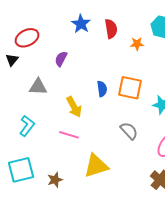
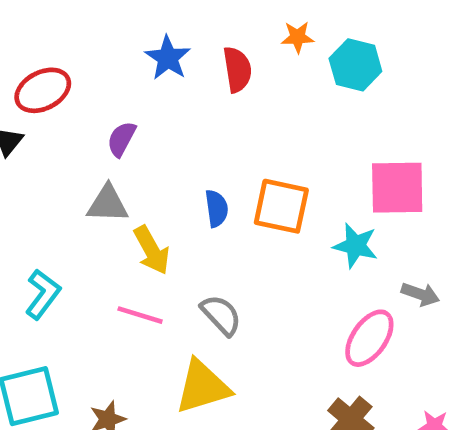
orange star: (137, 44) -> (298, 37), moved
gray triangle: (38, 87) -> (108, 204), moved
gray semicircle: (129, 131) -> (221, 315), moved

